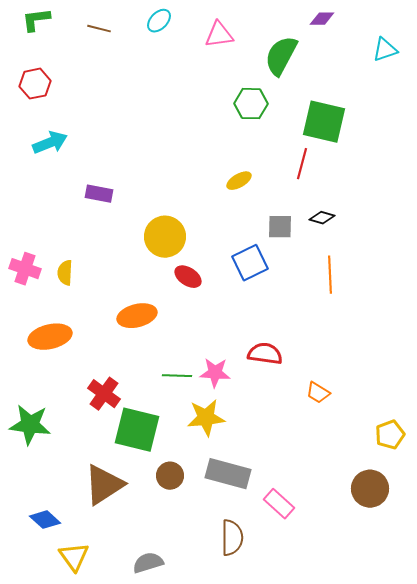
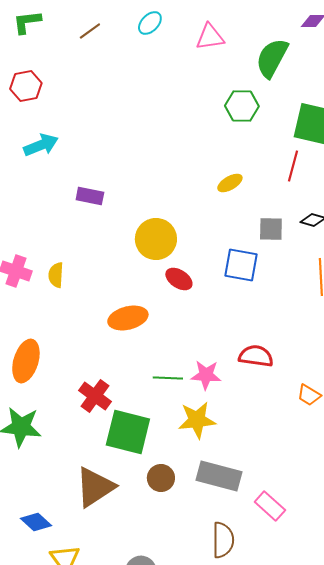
brown line: (99, 29) -> (90, 31), turned -50
blue square: (250, 263) -> (241, 265), turned 36
orange ellipse: (50, 337) -> (26, 361), moved, turned -60

